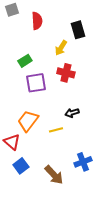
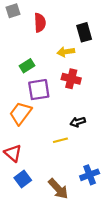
yellow arrow: (61, 48) -> (66, 52), turned 49
orange trapezoid: (28, 121) -> (20, 113), moved

